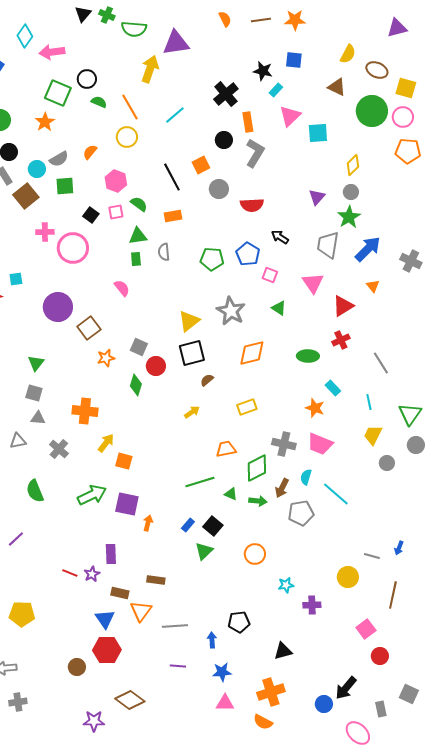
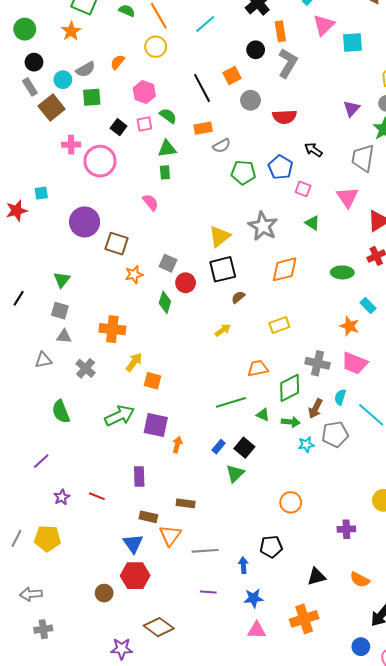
gray semicircle: (164, 252) -> (222, 146), moved, turned -114
brown square: (89, 328) -> (116, 244), turned -35
orange circle: (255, 554) -> (291, 502), moved
purple star: (92, 574) -> (62, 497), moved
cyan star: (286, 585) -> (306, 445), moved
blue circle: (324, 704) -> (361, 647), moved
orange semicircle: (263, 722) -> (360, 580), moved

